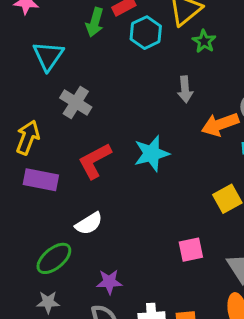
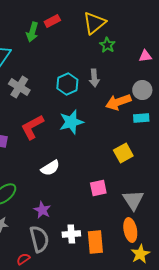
cyan hexagon: (146, 33) -> (67, 84), moved
white semicircle: (89, 223) -> (50, 168), moved
purple star: (109, 282) -> (42, 210), turned 30

